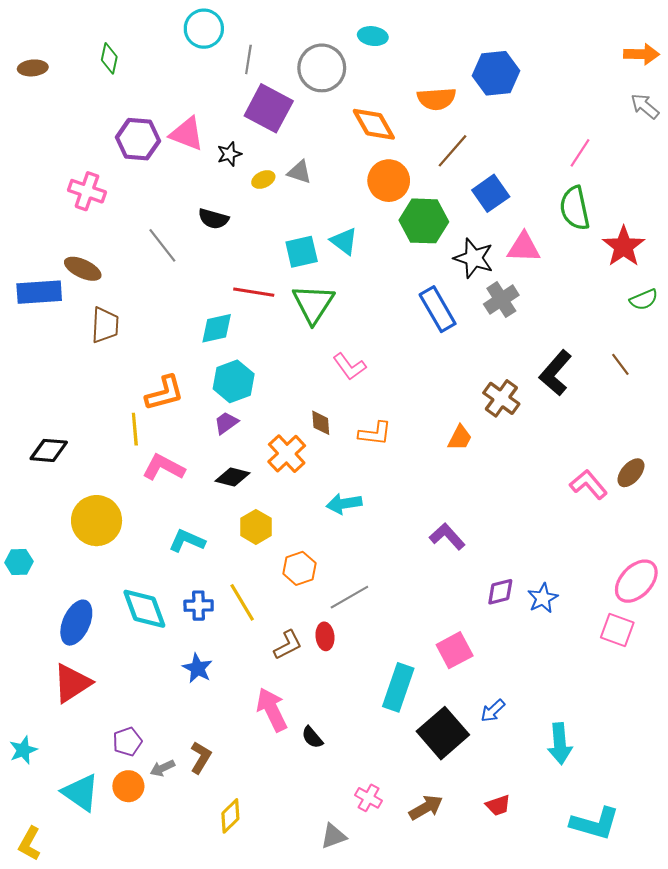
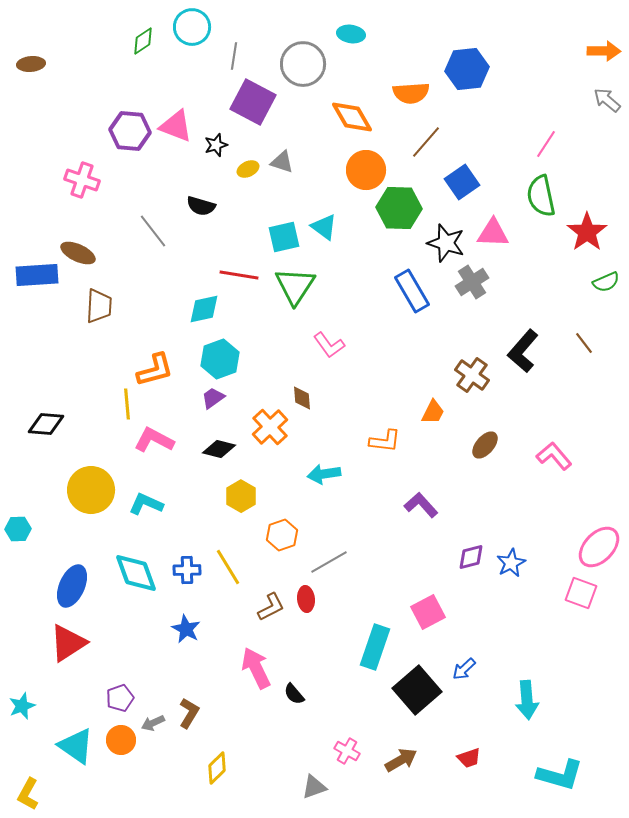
green diamond: (109, 58) -> (143, 41), moved, turned 44
orange L-shape: (375, 433) -> (385, 441), moved
brown ellipse: (631, 473) -> (485, 445), moved
cyan L-shape: (187, 541) -> (146, 504), moved

